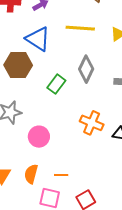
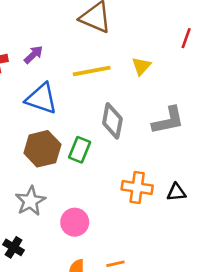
brown hexagon: (18, 65) -> (42, 149), moved

